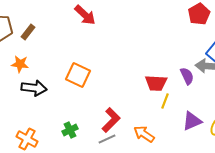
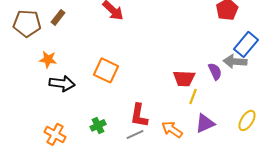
brown rectangle: (28, 32) -> (58, 17), moved
red L-shape: (111, 120) -> (139, 115), turned 145
purple triangle: (192, 121) -> (205, 123), moved

